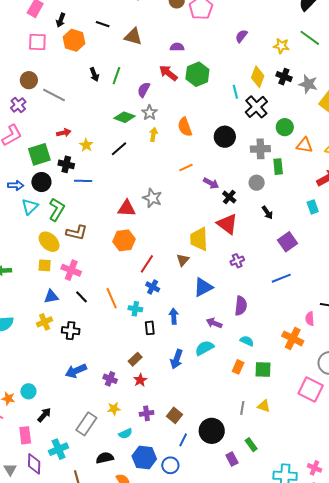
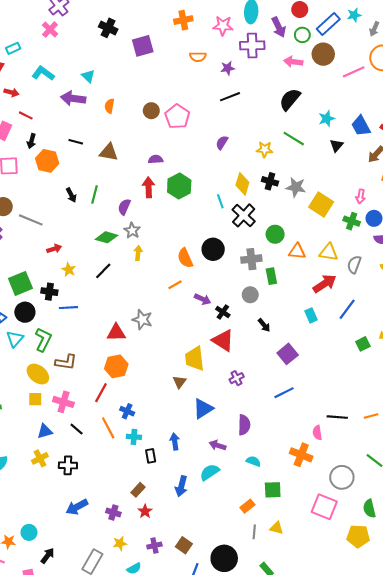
red arrow: (168, 73) -> (149, 187), turned 54
orange semicircle: (185, 127) -> (185, 258), moved
red arrow: (64, 133) -> (54, 249), moved
red line: (147, 264) -> (101, 393), moved
blue cross: (153, 287) -> (127, 411), moved
orange rectangle: (238, 367) -> (247, 506), moved, turned 32

